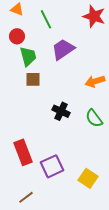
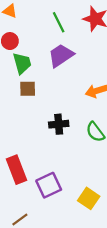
green line: (46, 19) -> (59, 22), moved
black cross: (61, 111) -> (59, 124), turned -30

